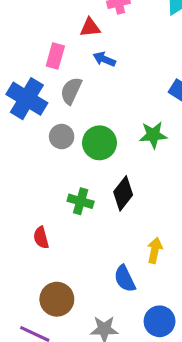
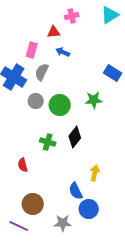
blue circle: (160, 321) -> (89, 209), moved

